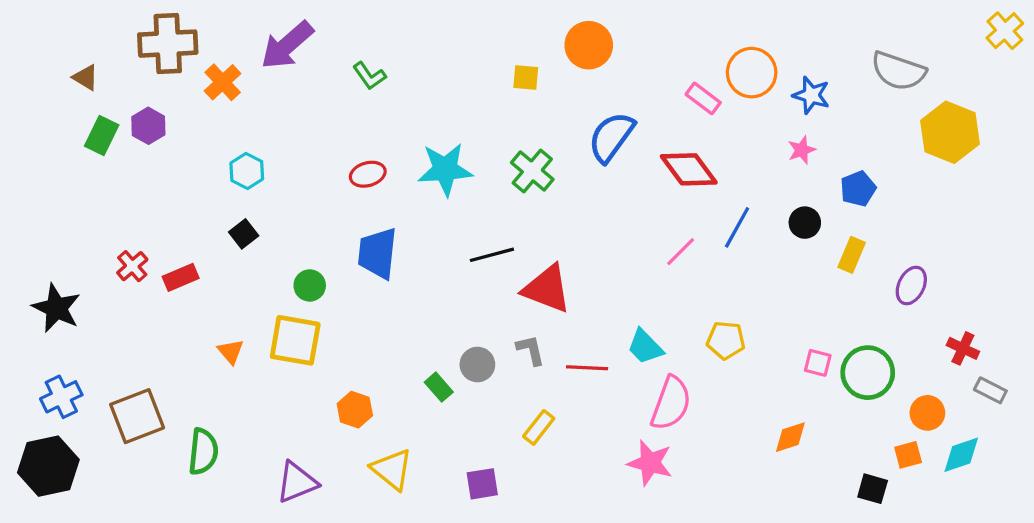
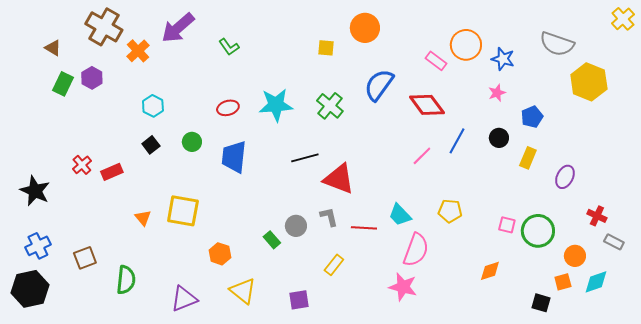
brown cross: (168, 44) -> (104, 27), turned 33
green circle: (310, 285) -> (192, 142), moved
brown square: (137, 416) -> (85, 258), size x0.7

